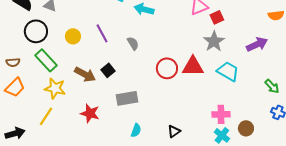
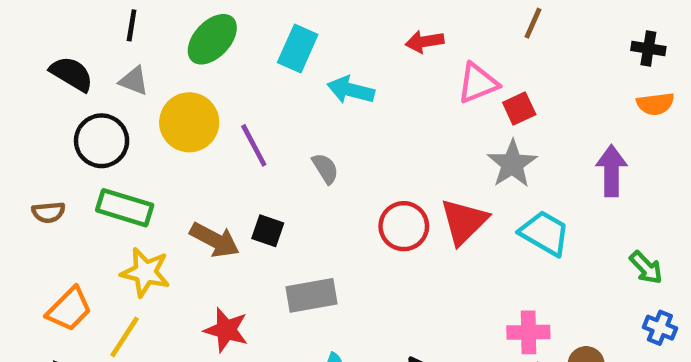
yellow circle: (73, 36) -> (189, 122), moved, size x1.6
purple arrow: (257, 44) -> (611, 171), turned -65
green rectangle: (46, 60) -> (125, 208), turned -30
red triangle: (193, 66) -> (464, 222), turned -45
black square: (108, 70) -> (268, 231), turned -32
orange trapezoid: (15, 87) -> (69, 309), moved

